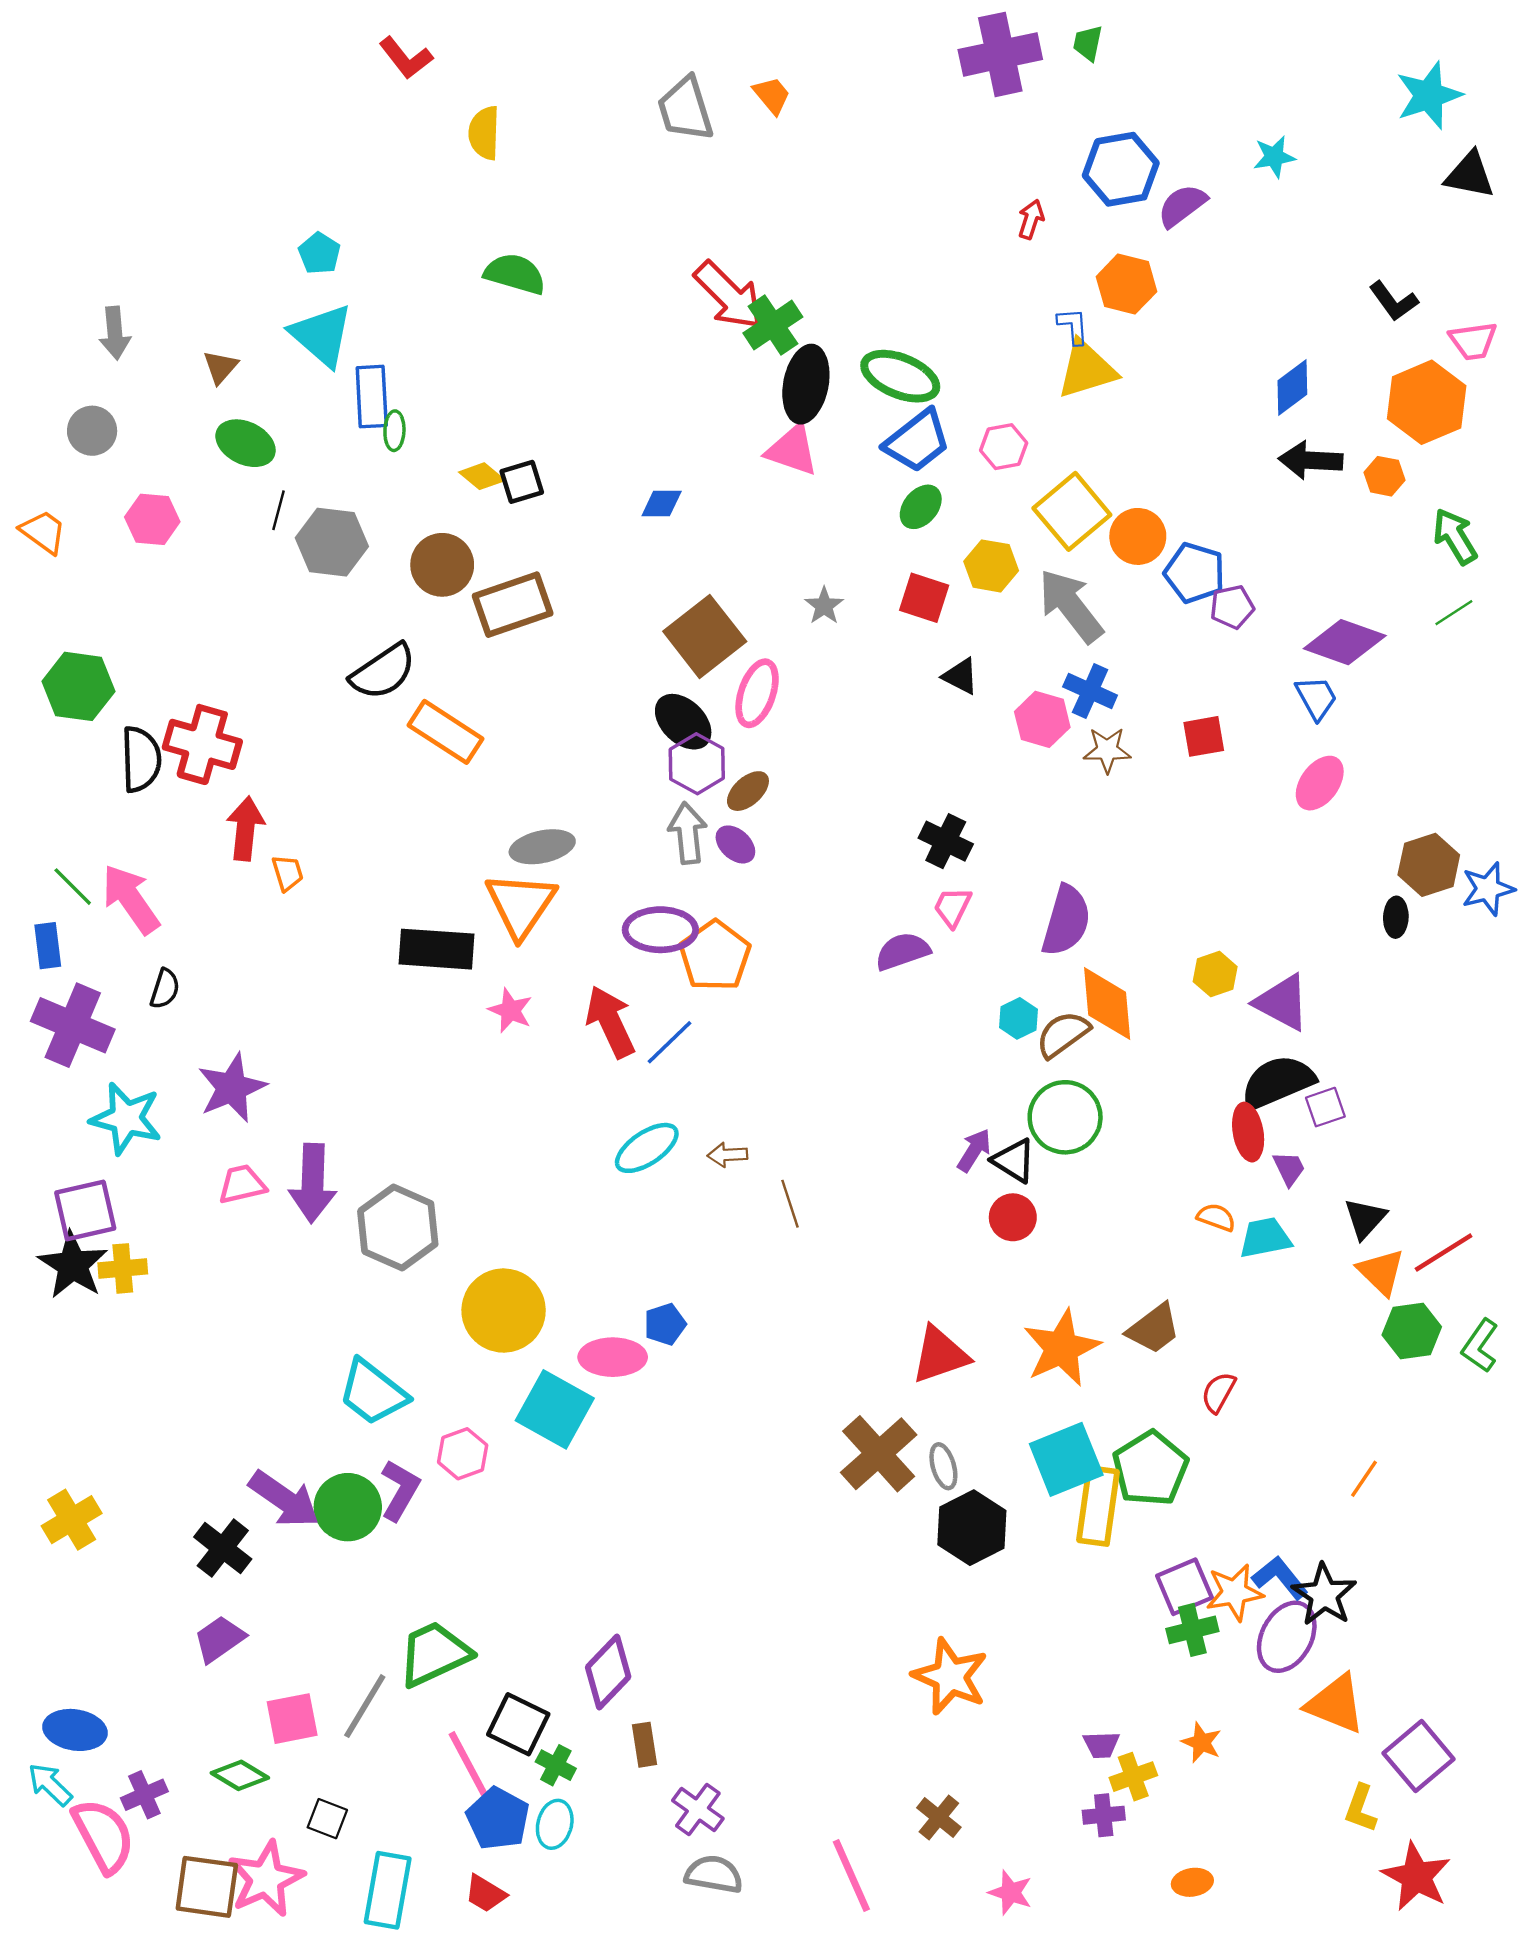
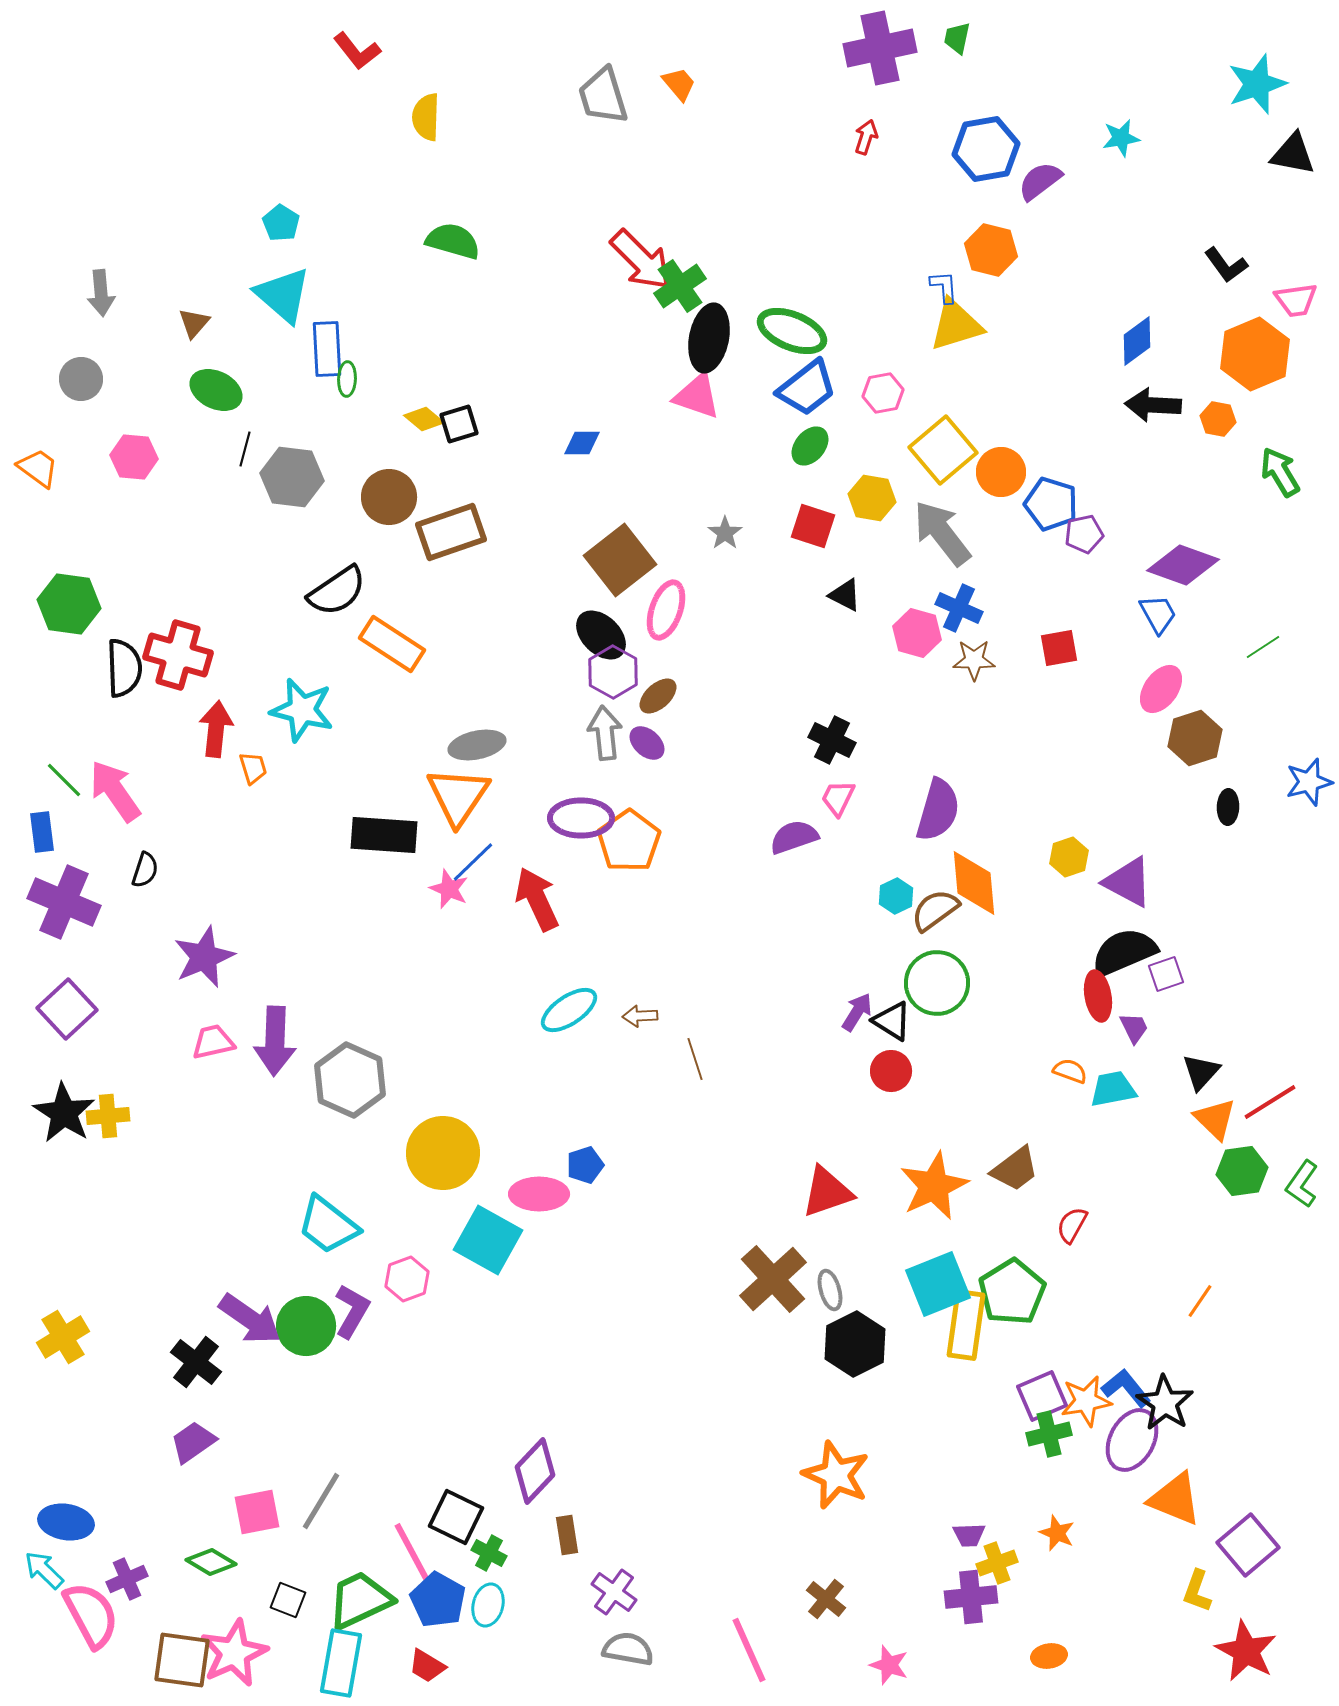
red arrow: (1031, 219) -> (866, 137), moved
green line: (1454, 613) -> (1263, 647), moved
brown hexagon: (1429, 865) -> (1195, 738), moved
blue line: (669, 1042) -> (473, 862), moved
cyan star: (126, 1118) -> (302, 710), moved
purple square: (85, 1210) -> (67, 1009), moved, turned -30
green trapezoid: (434, 1654) -> (360, 1600), moved
purple cross: (1104, 1815) -> (971, 1597), size x1.4

